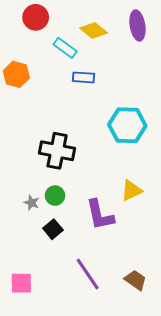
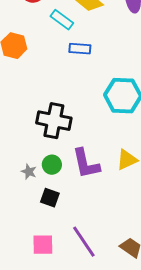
purple L-shape: (100, 215) -> (86, 164), moved
black square: (53, 229) -> (50, 198), turned -30
pink square: (21, 283) -> (43, 245), moved

